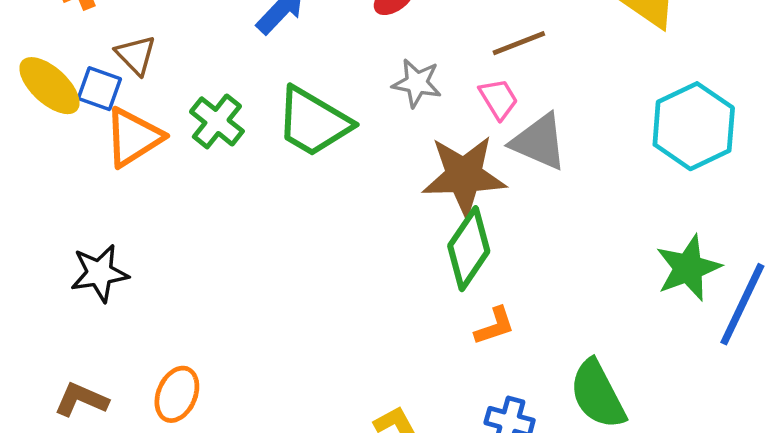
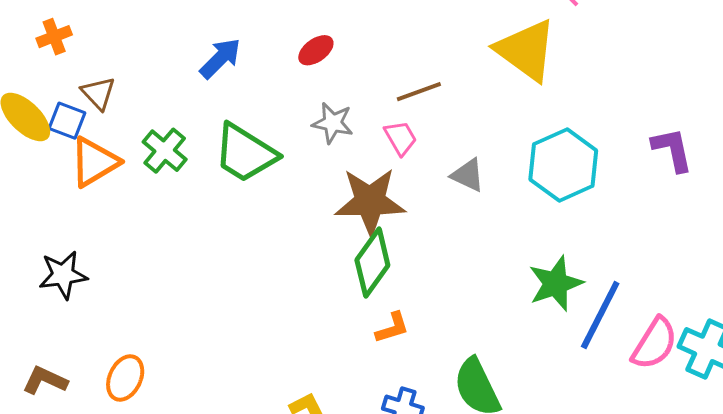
gray triangle: (539, 142) -> (468, 175), moved, size x0.7

